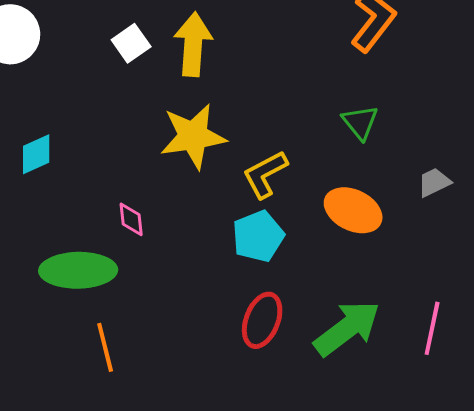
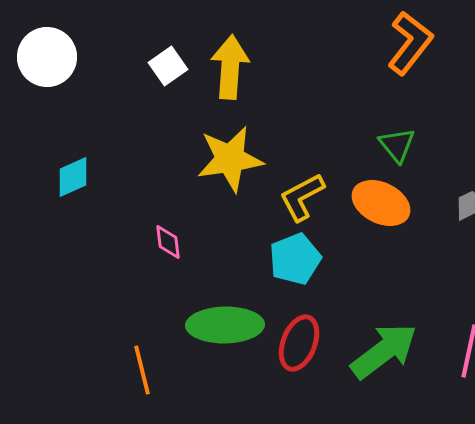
orange ellipse: (353, 210) -> (381, 203), moved
green ellipse: (78, 270) -> (225, 325), moved

